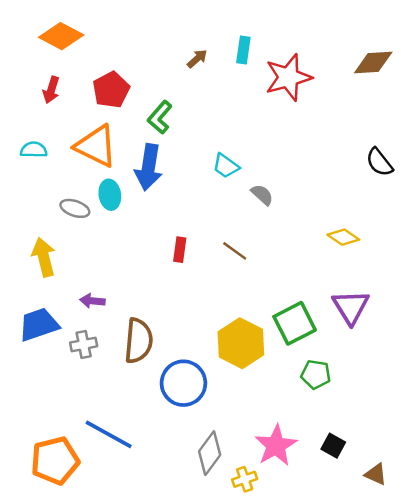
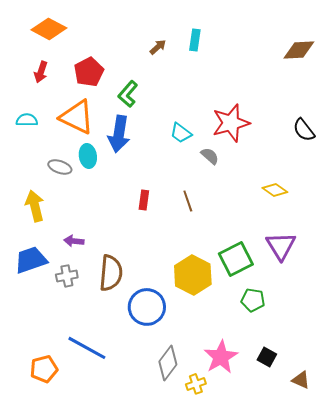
red star: (288, 77) -> (231, 123), moved
brown line: (235, 251) -> (188, 201), turned 35
orange pentagon: (55, 461) -> (44, 369), size x0.7

